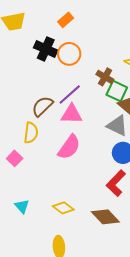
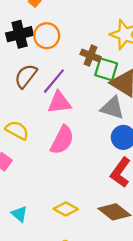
black cross: (46, 49) -> (20, 34), turned -30
brown semicircle: (42, 106) -> (26, 76), moved
yellow semicircle: (31, 133) -> (17, 130), turned -60

